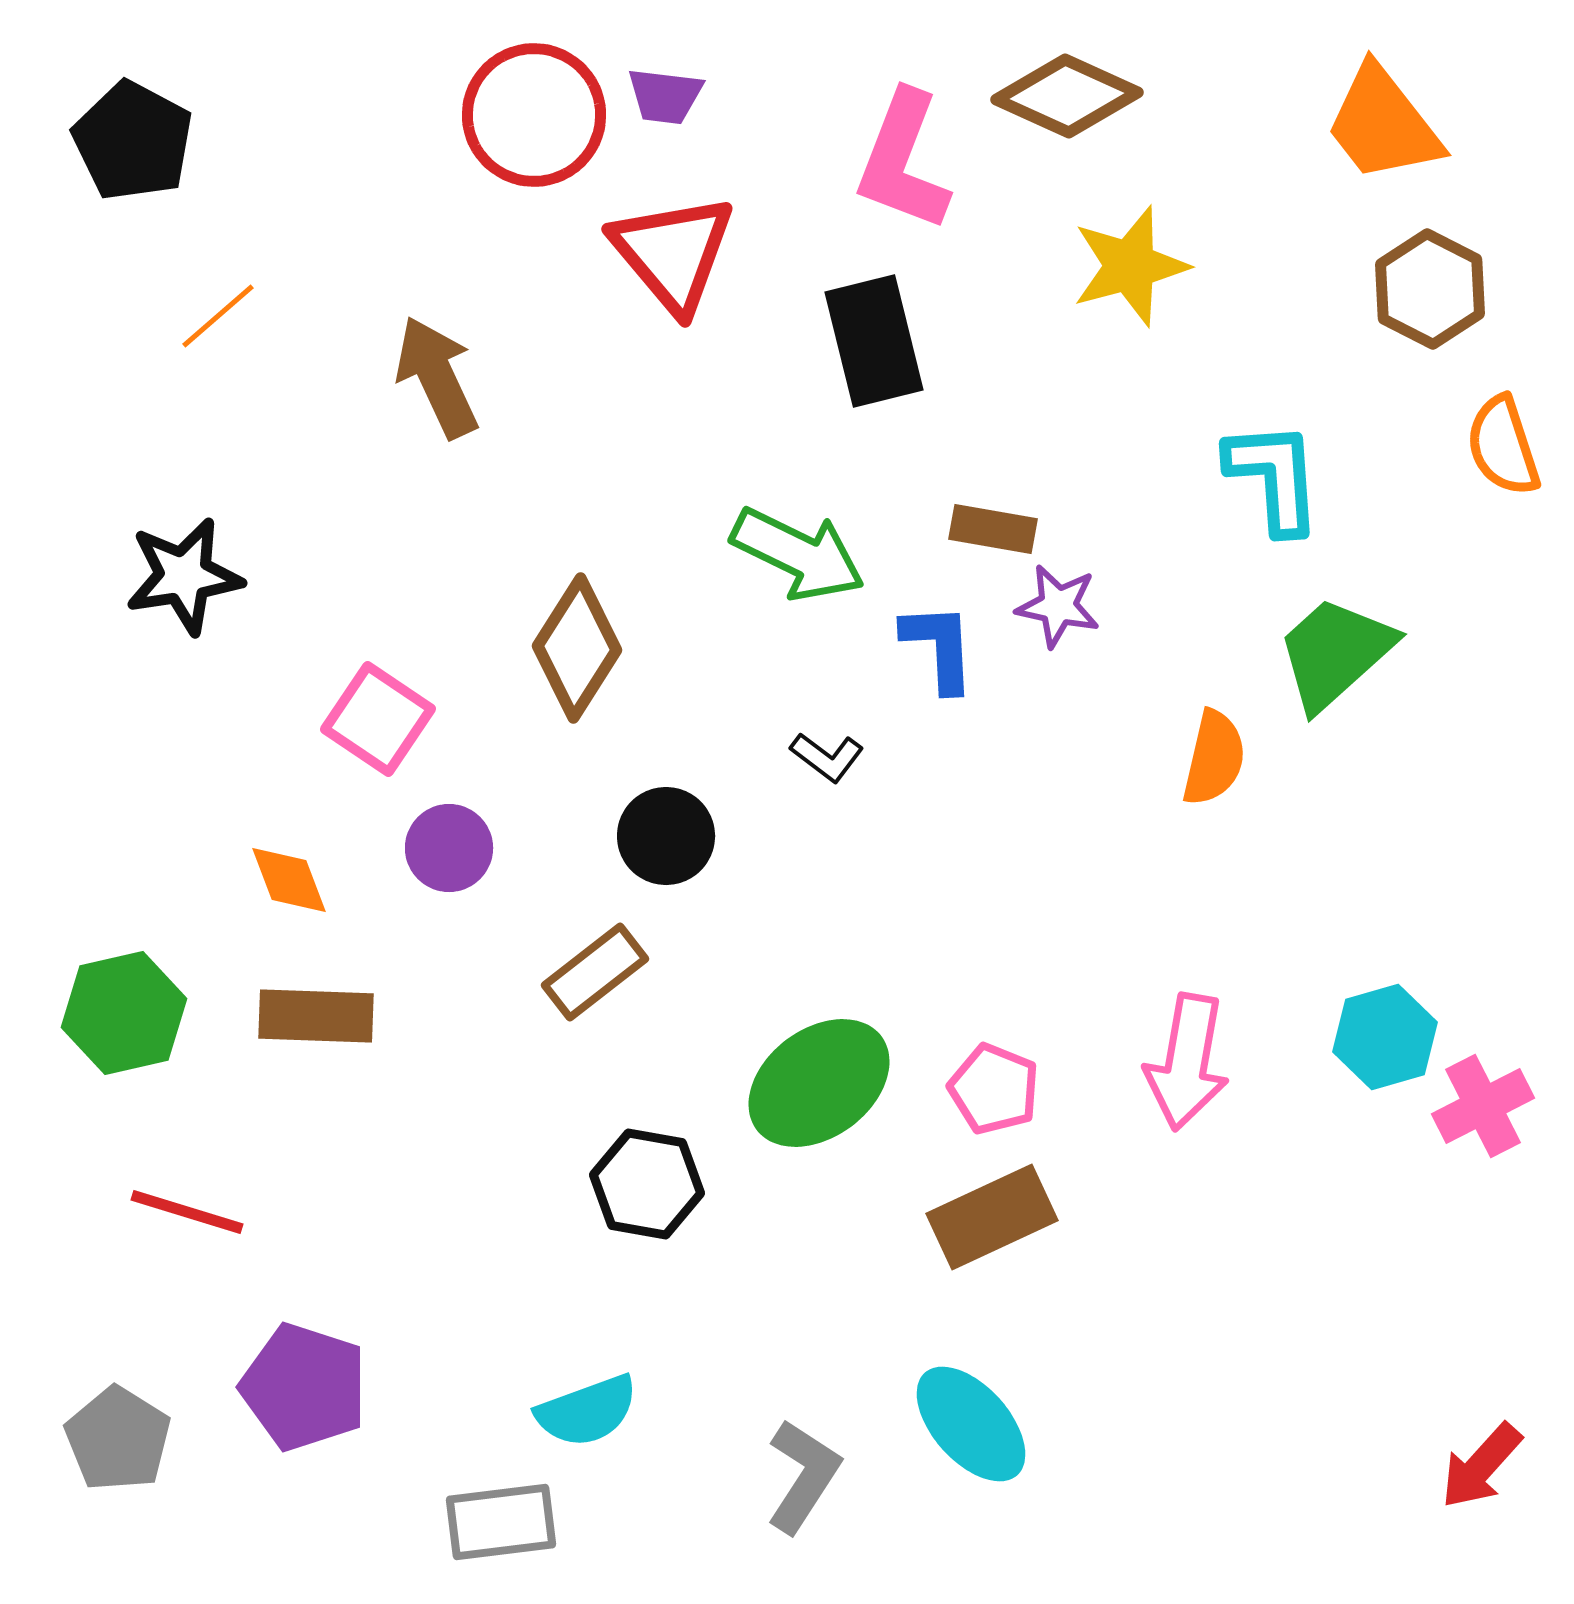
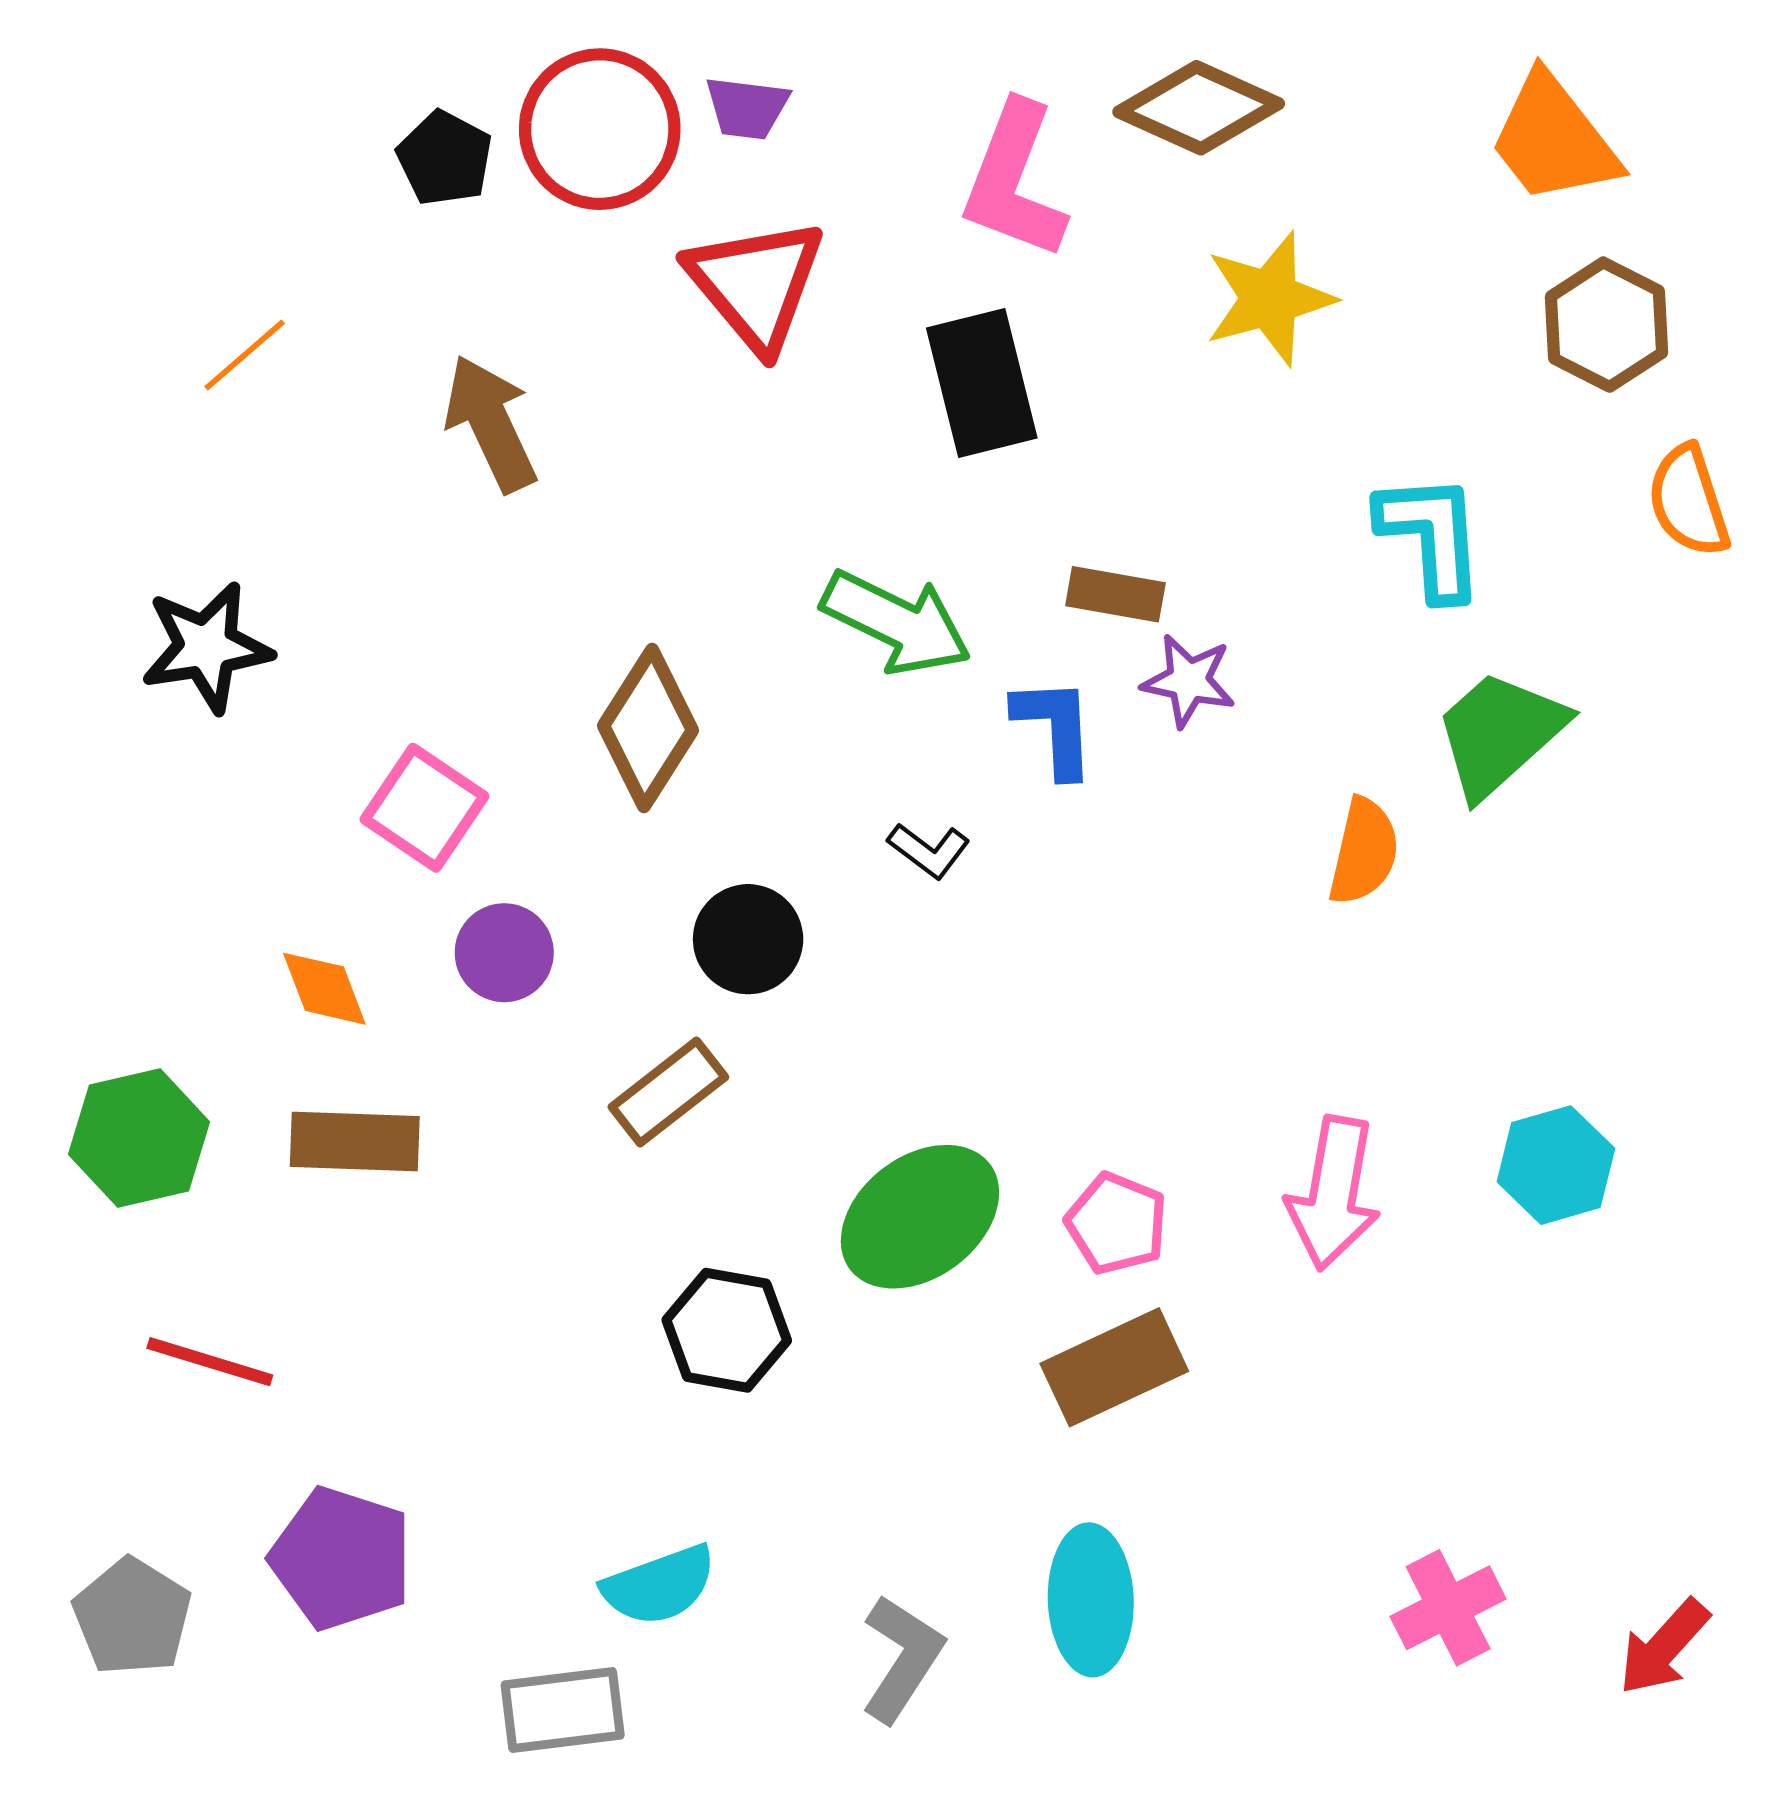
black pentagon: (133, 141) -> (445, 158), moved, size x0.7
pink cross: (1483, 1106) -> (1448, 1608), moved
cyan ellipse: (971, 1424) -> (1091, 1600), turned 40

